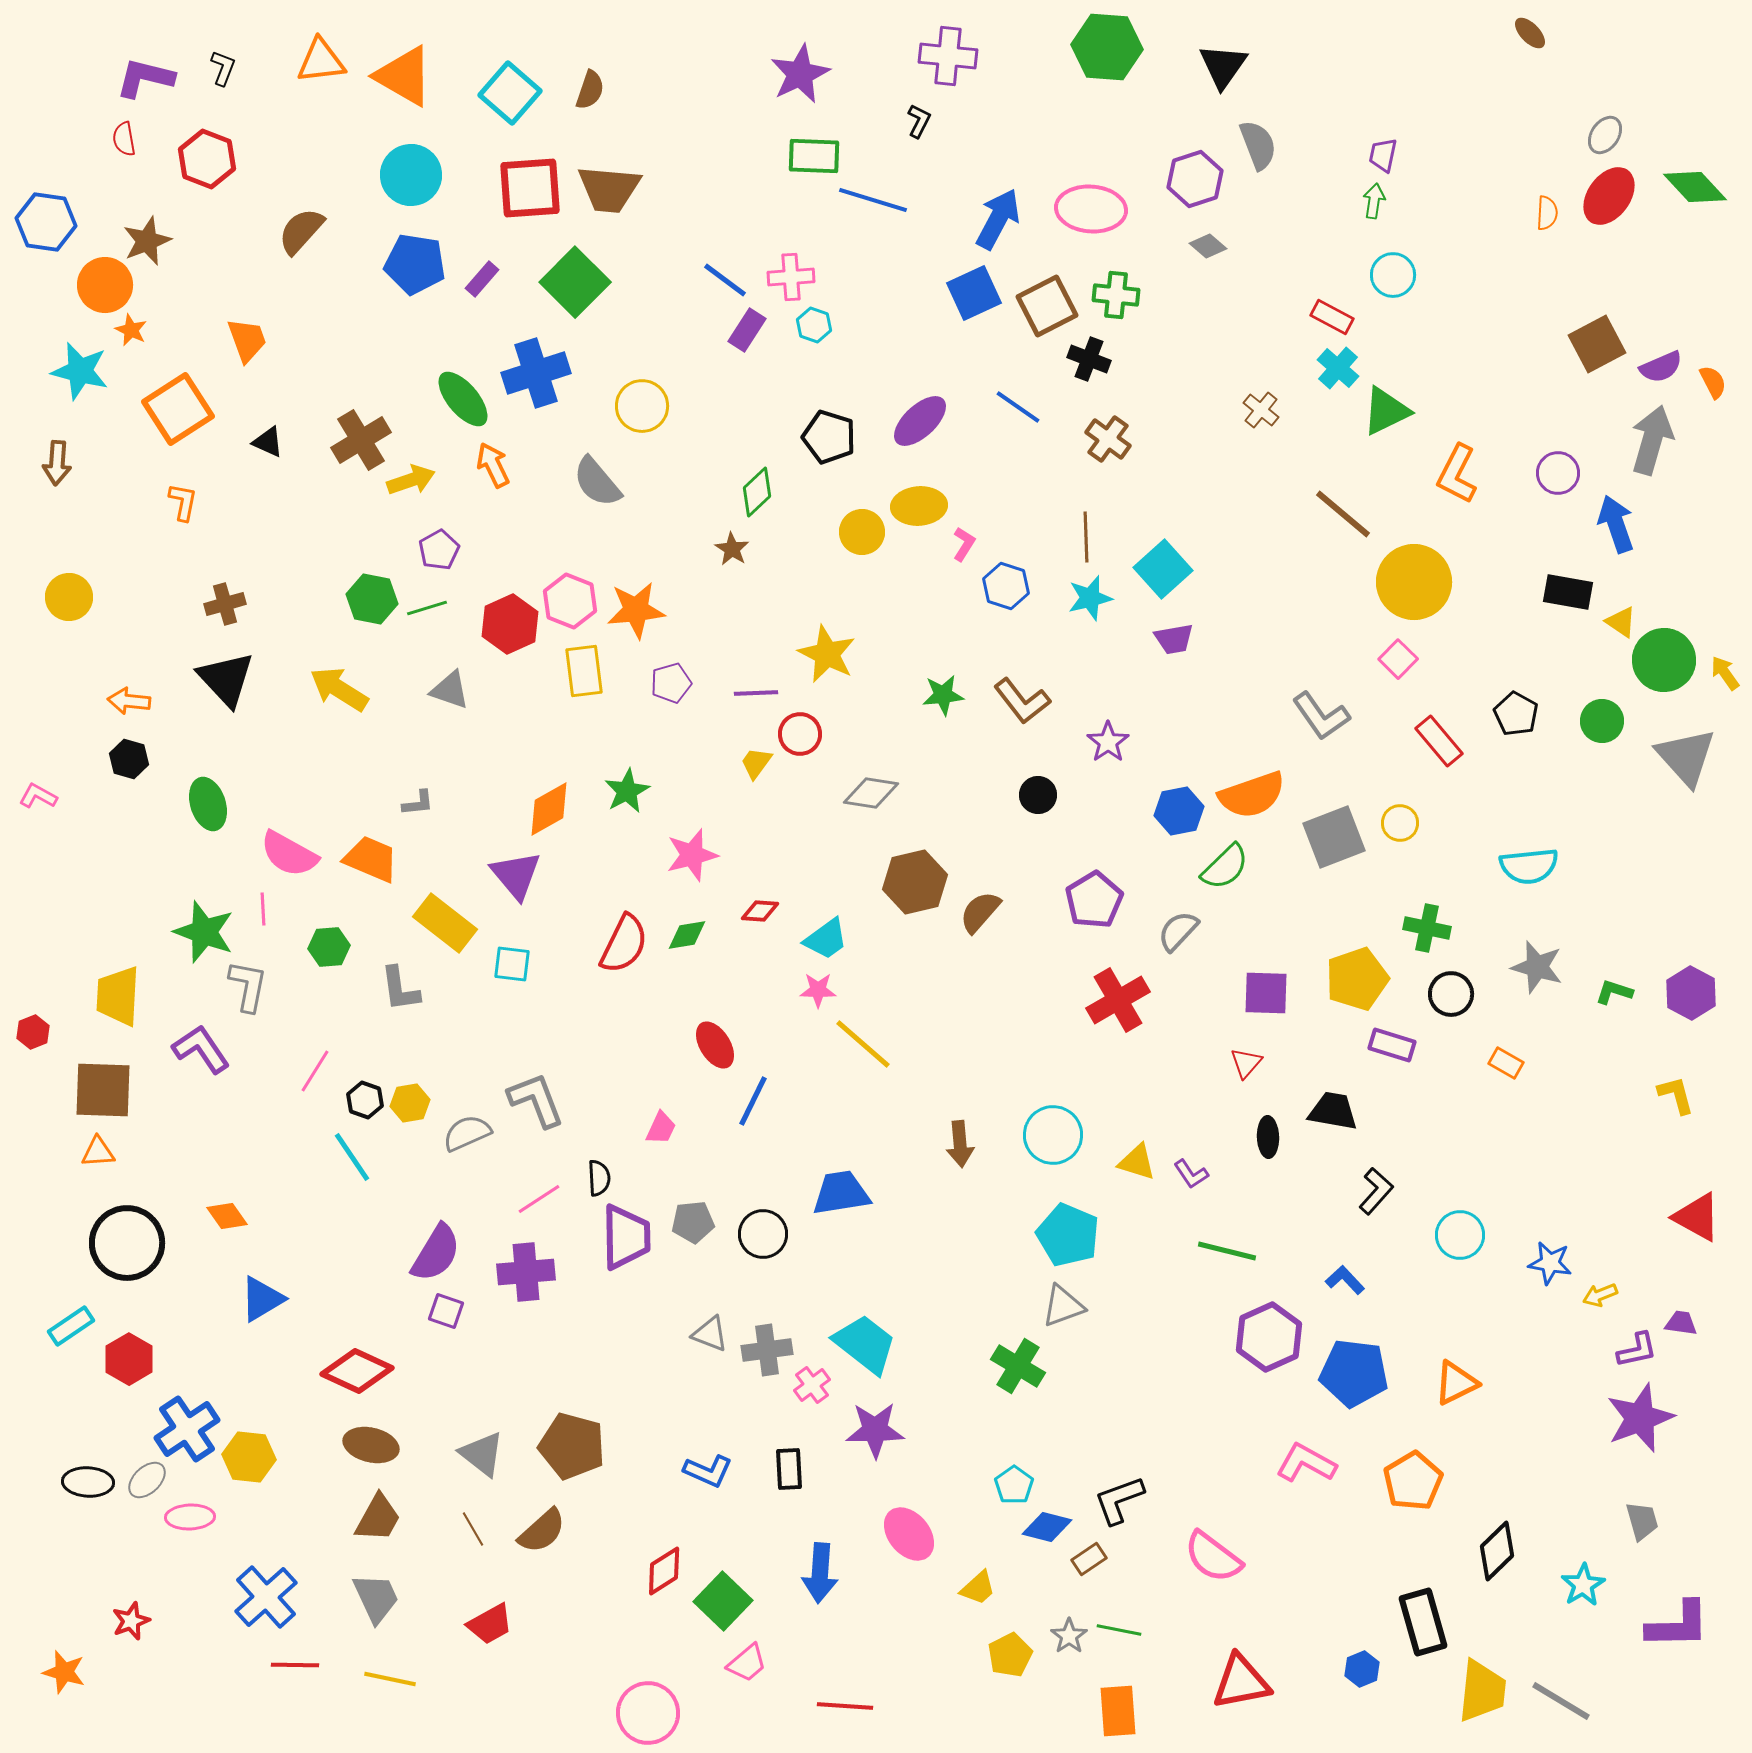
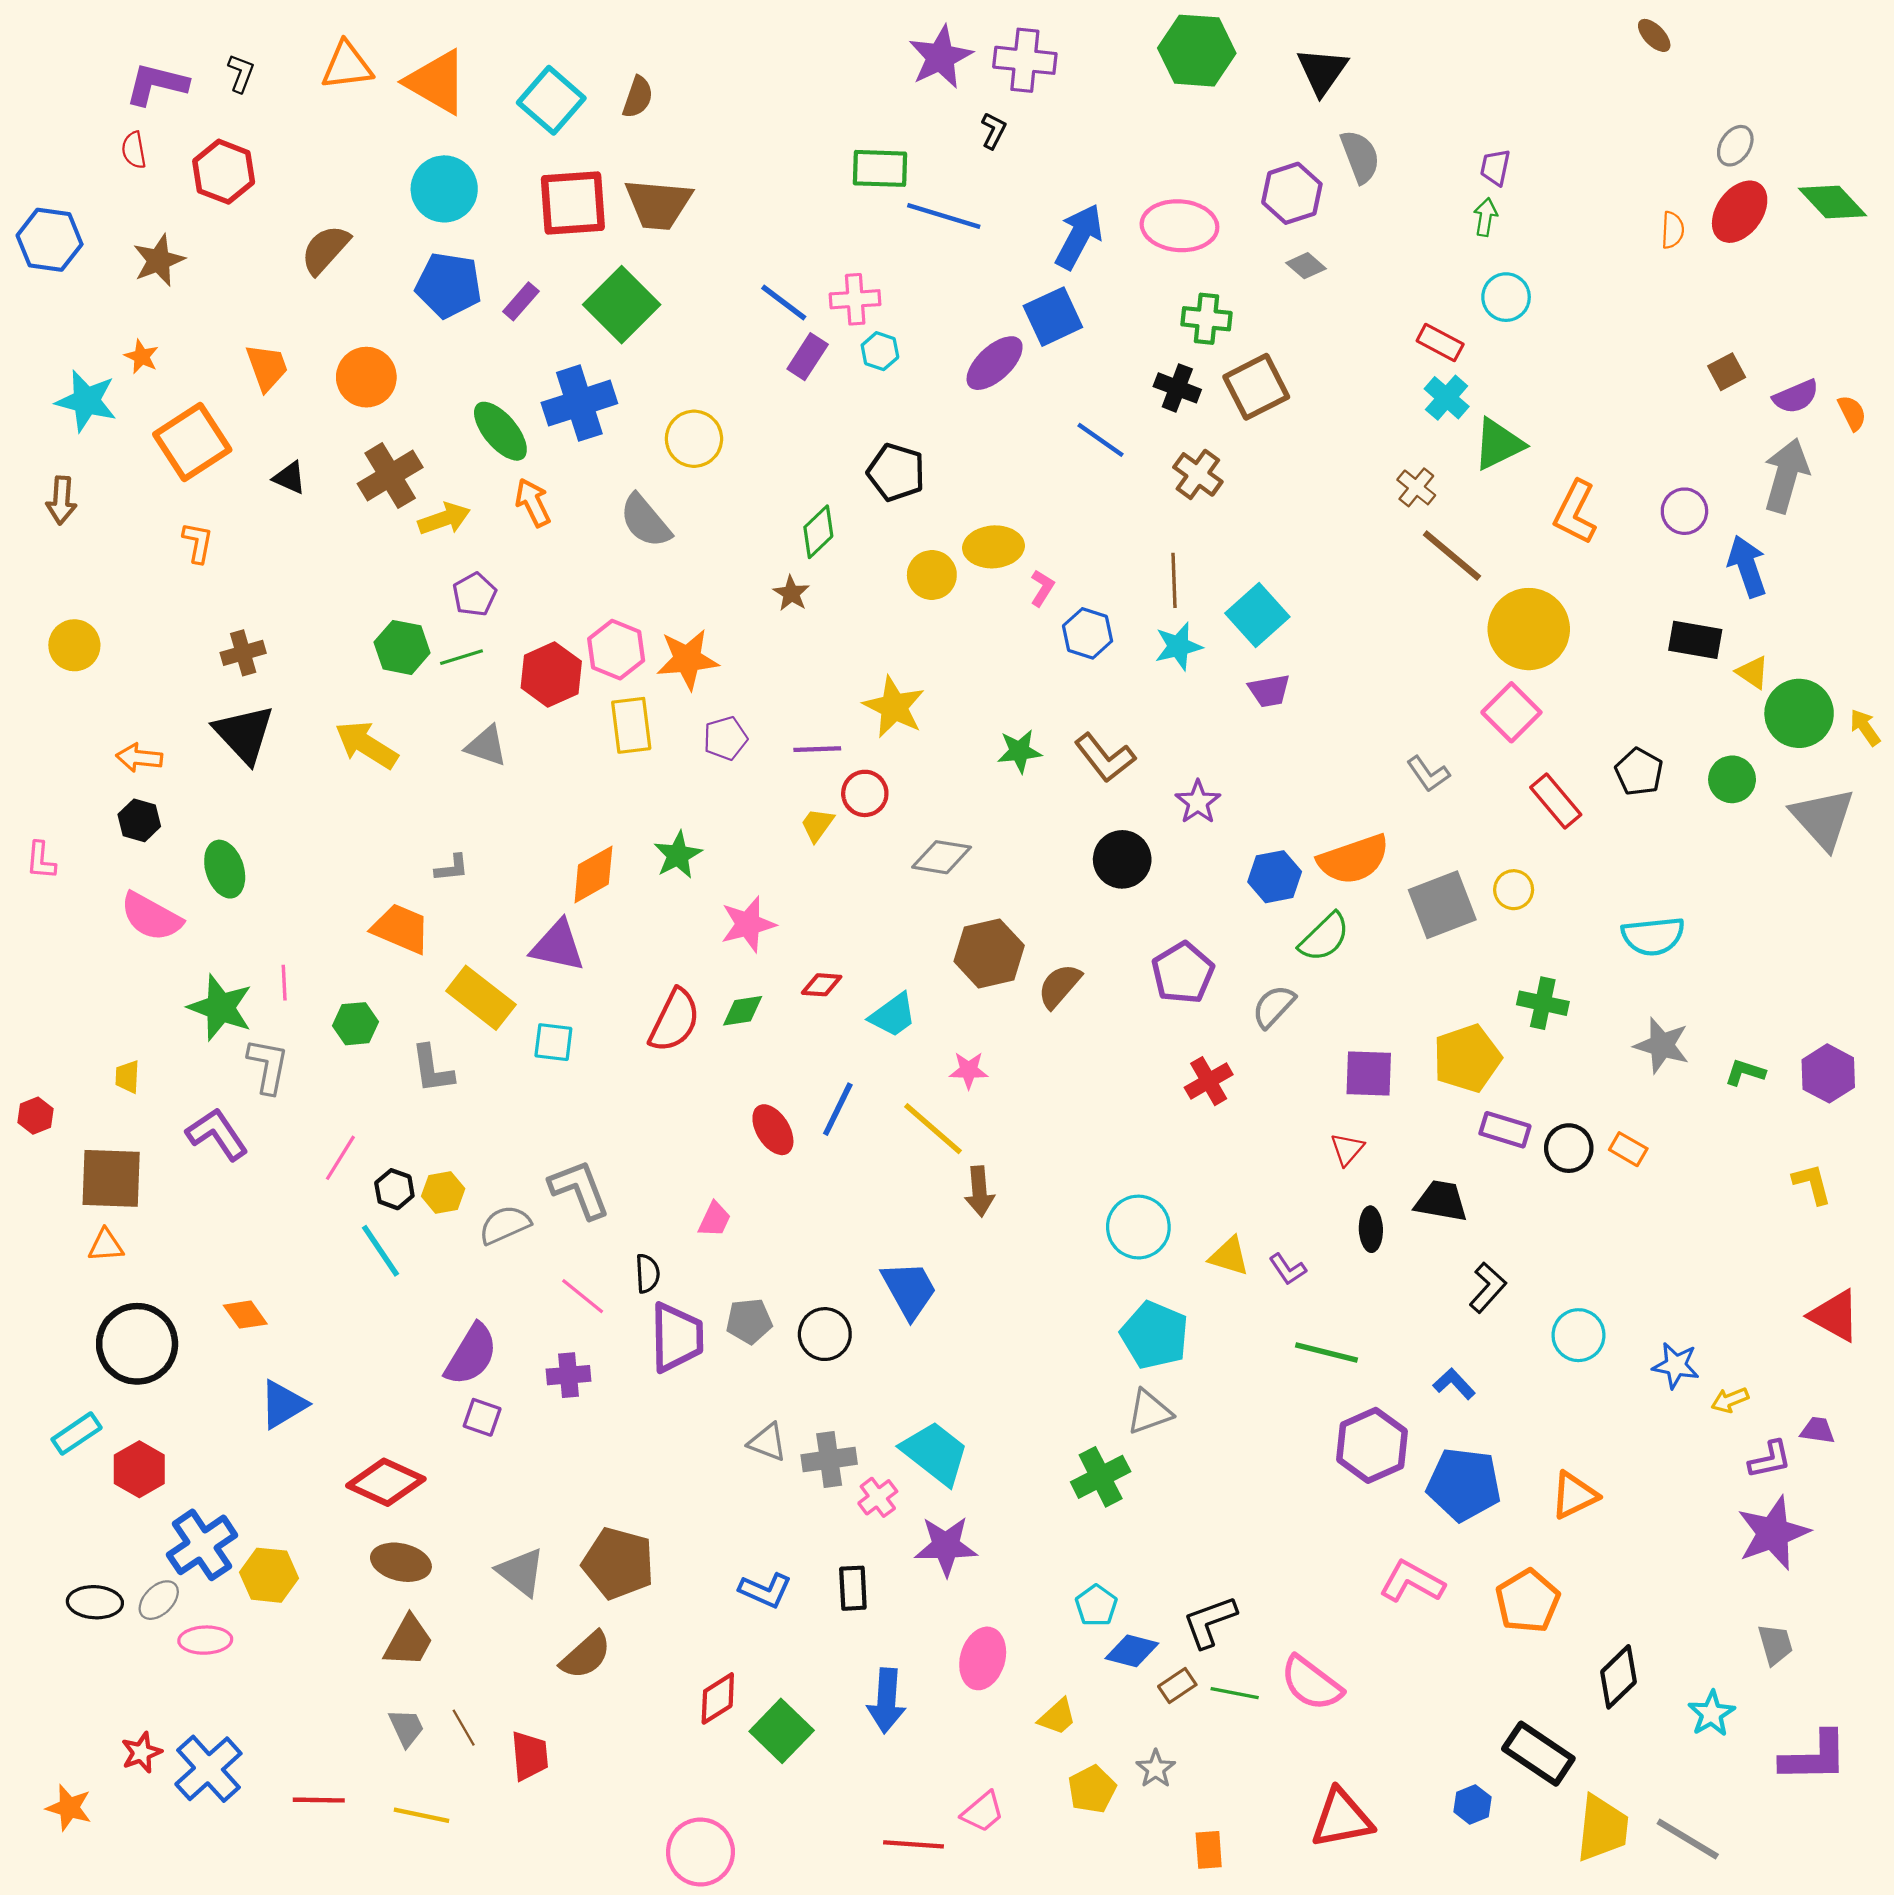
purple star: (800, 74) -> (941, 57), moved
orange circle: (105, 285) -> (366, 377), moved
brown square: (1047, 306) -> (1256, 387), moved
brown square: (1597, 344) -> (1727, 372), size x0.6
brown cross: (1261, 410) -> (1416, 487), moved
purple ellipse: (920, 421) -> (995, 363), moved
pink square: (1398, 659) -> (1511, 712), size x1.4
gray L-shape: (1321, 716) -> (1428, 774), size x0.7
black circle: (1038, 795) -> (1122, 859), size x1.4
pink L-shape: (38, 796) -> (41, 860), turned -114
pink semicircle: (289, 854) -> (151, 917), moved
purple triangle: (516, 875) -> (558, 946), turned -38
pink star: (818, 990) -> (969, 1070), moved
black circle: (1451, 994) -> (1569, 1148), moved
yellow trapezoid: (118, 996) -> (127, 1077), size x0.5
red cross: (1118, 1000) -> (1209, 1081), size x0.7
blue line: (753, 1101) -> (838, 1109), moved
brown arrow: (960, 1144) -> (979, 1191), moved
blue trapezoid: (841, 1193) -> (909, 1290), turned 70
pink line: (539, 1199) -> (583, 1296), turned 72
purple cross: (526, 1272) -> (569, 1375), size x0.7
green cross: (1018, 1366) -> (1101, 1477), turned 32
brown line: (473, 1529) -> (464, 1728), moved
pink ellipse: (909, 1534) -> (983, 1658), turned 56
blue cross: (266, 1597) -> (208, 1769), moved
gray trapezoid: (376, 1598) -> (406, 1728), size x0.7
black rectangle: (1423, 1622) -> (1538, 1754), turned -40
red trapezoid: (490, 1624) -> (530, 1756), turned -66
green line: (1119, 1630) -> (1235, 1693), moved
pink trapezoid: (747, 1663) -> (983, 1812), moved
orange rectangle: (1118, 1711) -> (1209, 1850), size x0.7

